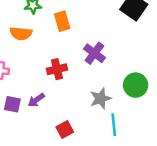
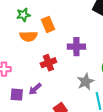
orange semicircle: (21, 33) -> (28, 36), moved
purple cross: (94, 53) -> (76, 47), turned -30

